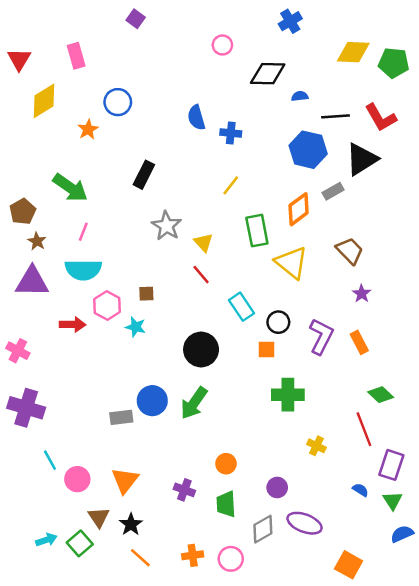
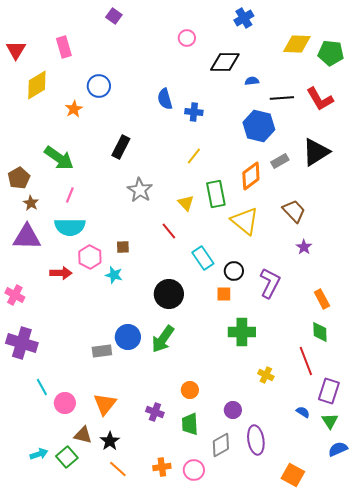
black triangle: (362, 159) -> (316, 152), moved
yellow triangle: (203, 242) -> (186, 203), moved
orange rectangle: (359, 342) -> (322, 299), moved
green diamond: (381, 395) -> (320, 332), turned 45
brown triangle: (99, 517) -> (83, 435), turned -42
purple ellipse: (305, 523) -> (256, 440), turned 60

